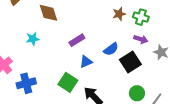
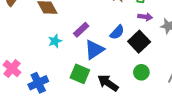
cyan star: (33, 39) -> (55, 41), moved
blue triangle: (86, 62) -> (94, 50), size x1.5
green circle: (137, 93) -> (141, 72), moved

